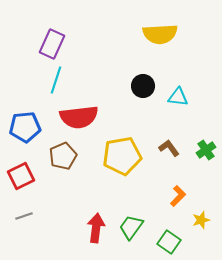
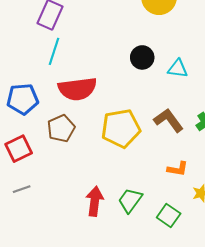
brown L-shape: (169, 148) -> (169, 120), size x1.4
orange L-shape: (178, 196) -> (178, 169), turned 55

